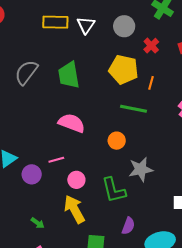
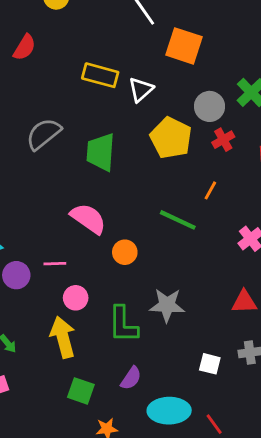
gray circle: (124, 26) -> (210, 106), moved
yellow pentagon: (124, 70) -> (171, 138), moved
orange circle: (117, 141) -> (125, 252), moved

